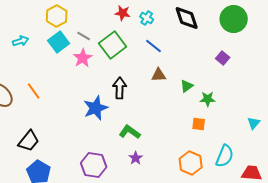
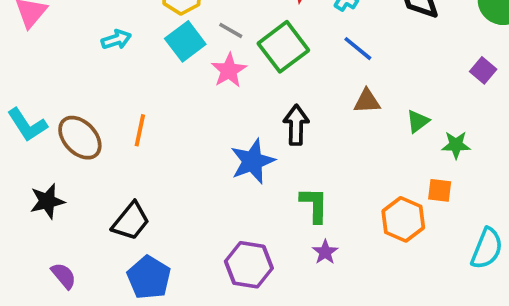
orange line: (34, 91) -> (140, 130), turned 48
green L-shape: (130, 132) -> (314, 205), turned 55
orange hexagon: (191, 163) -> (403, 219), moved

